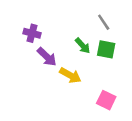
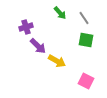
purple cross: (32, 33) -> (26, 27), turned -32
green arrow: (83, 46) -> (60, 13), moved

